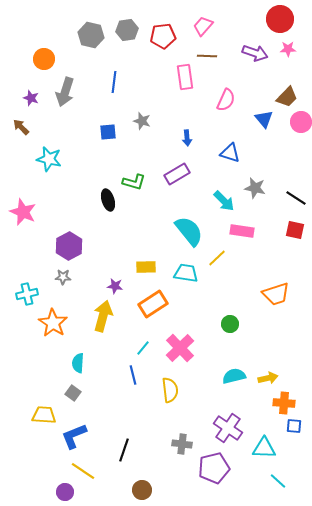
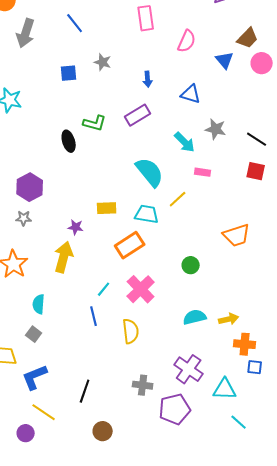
blue line: (114, 82) -> (75, 23), turned -45
pink rectangle: (242, 231) -> (203, 172), size x0.7
orange rectangle: (153, 304) -> (130, 245), moved

